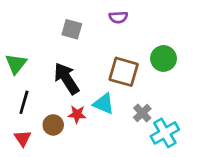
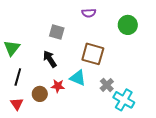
gray square: (72, 29) -> (57, 32), moved
green circle: (164, 58) -> (128, 25), moved
black arrow: (66, 78) -> (50, 59), size x0.7
cyan cross: (165, 133) -> (124, 100), turned -30

